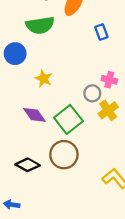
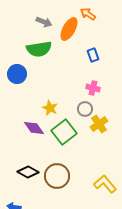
yellow star: (43, 79) -> (50, 108), moved
pink cross: (109, 80) -> (93, 88), moved
brown circle: (64, 155) -> (57, 176), moved

